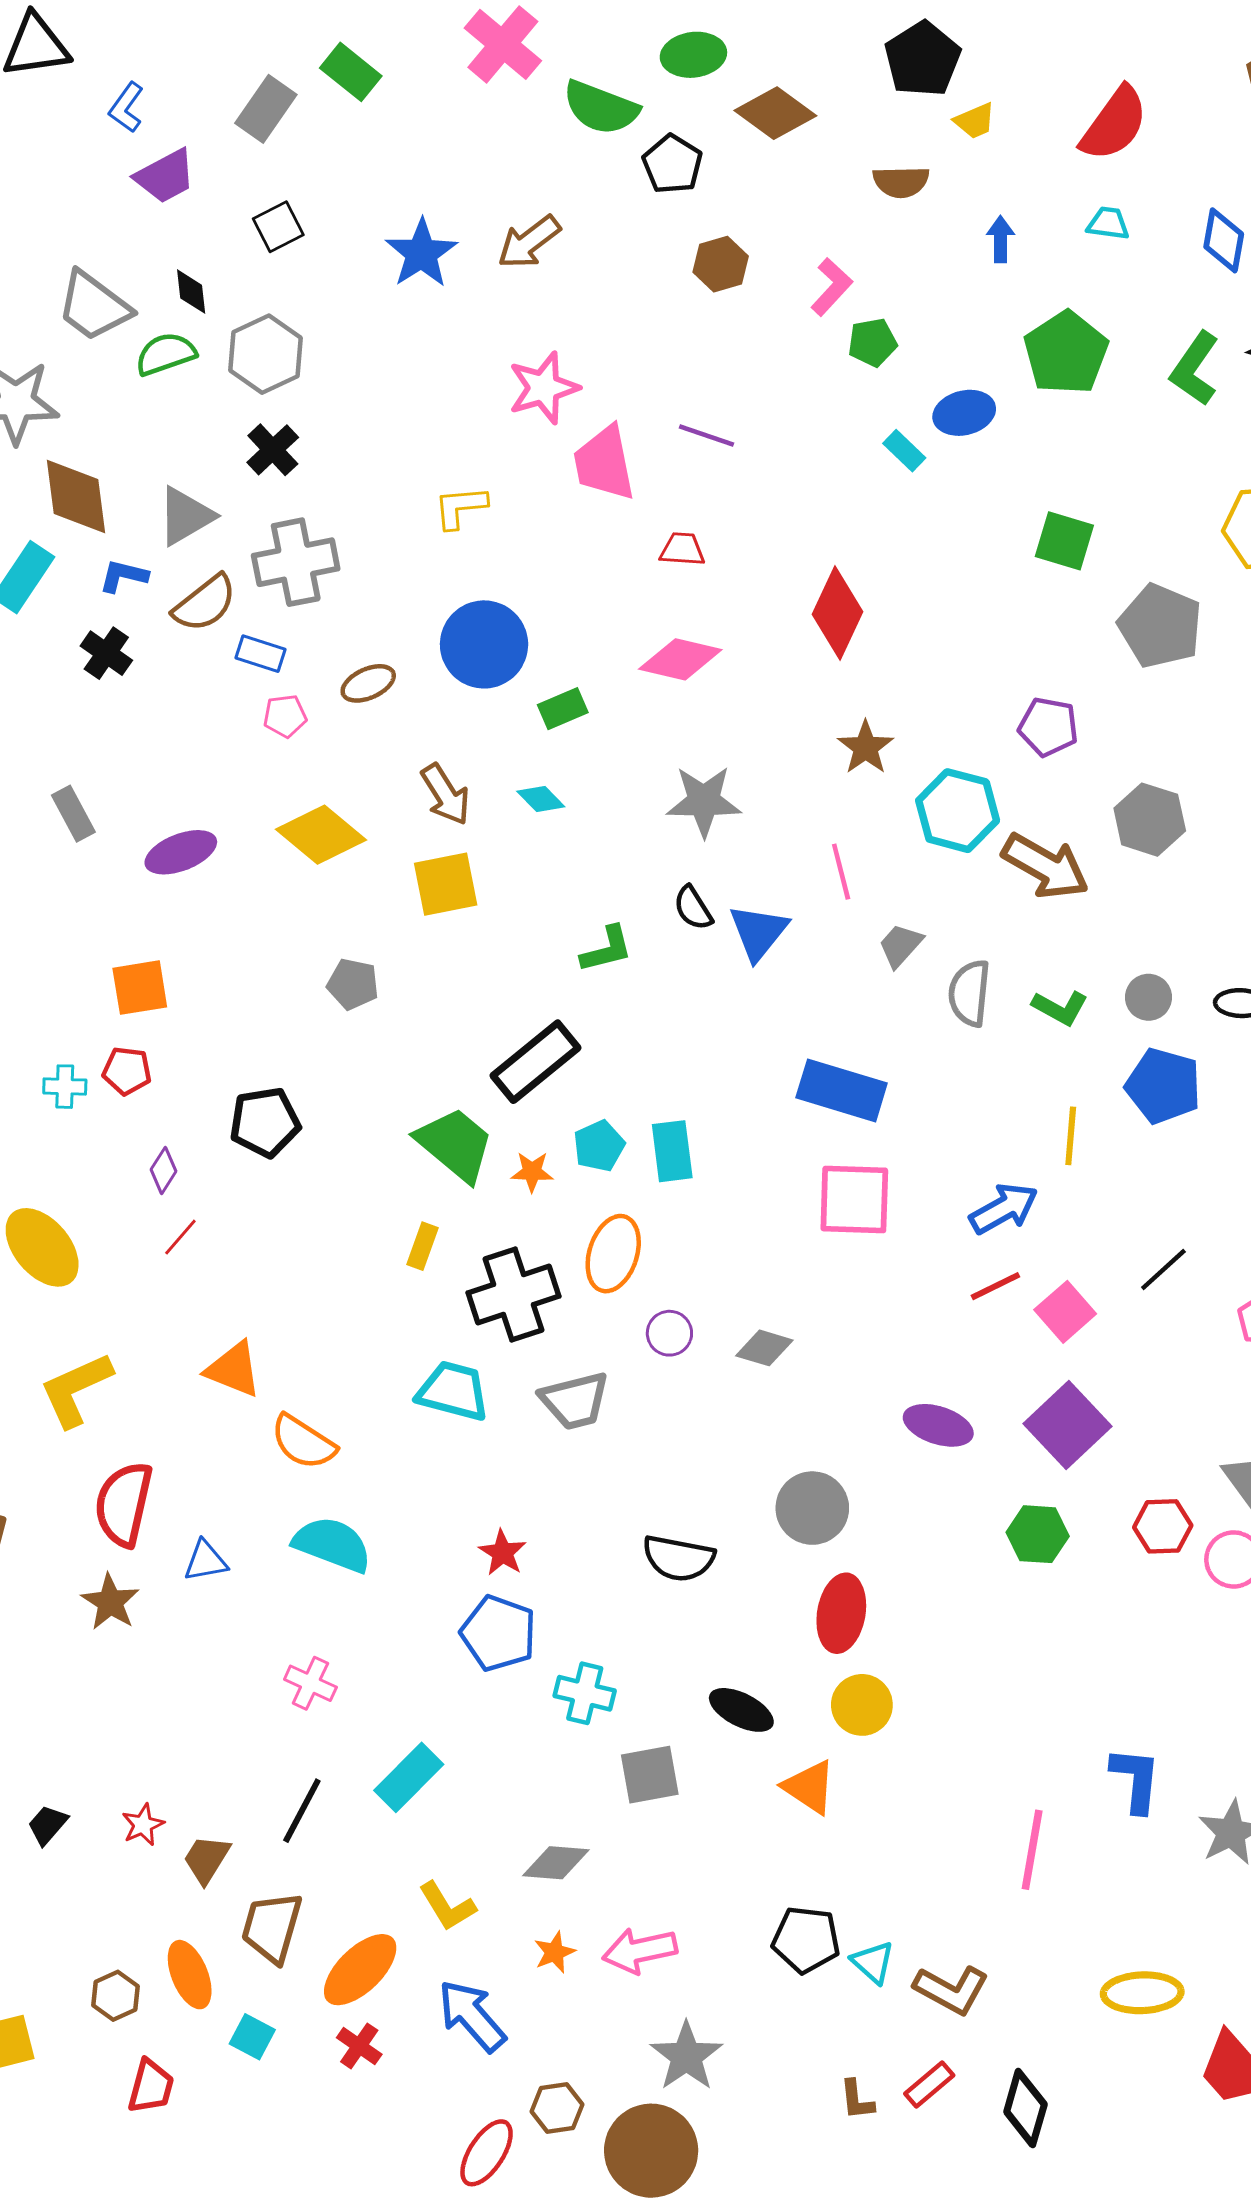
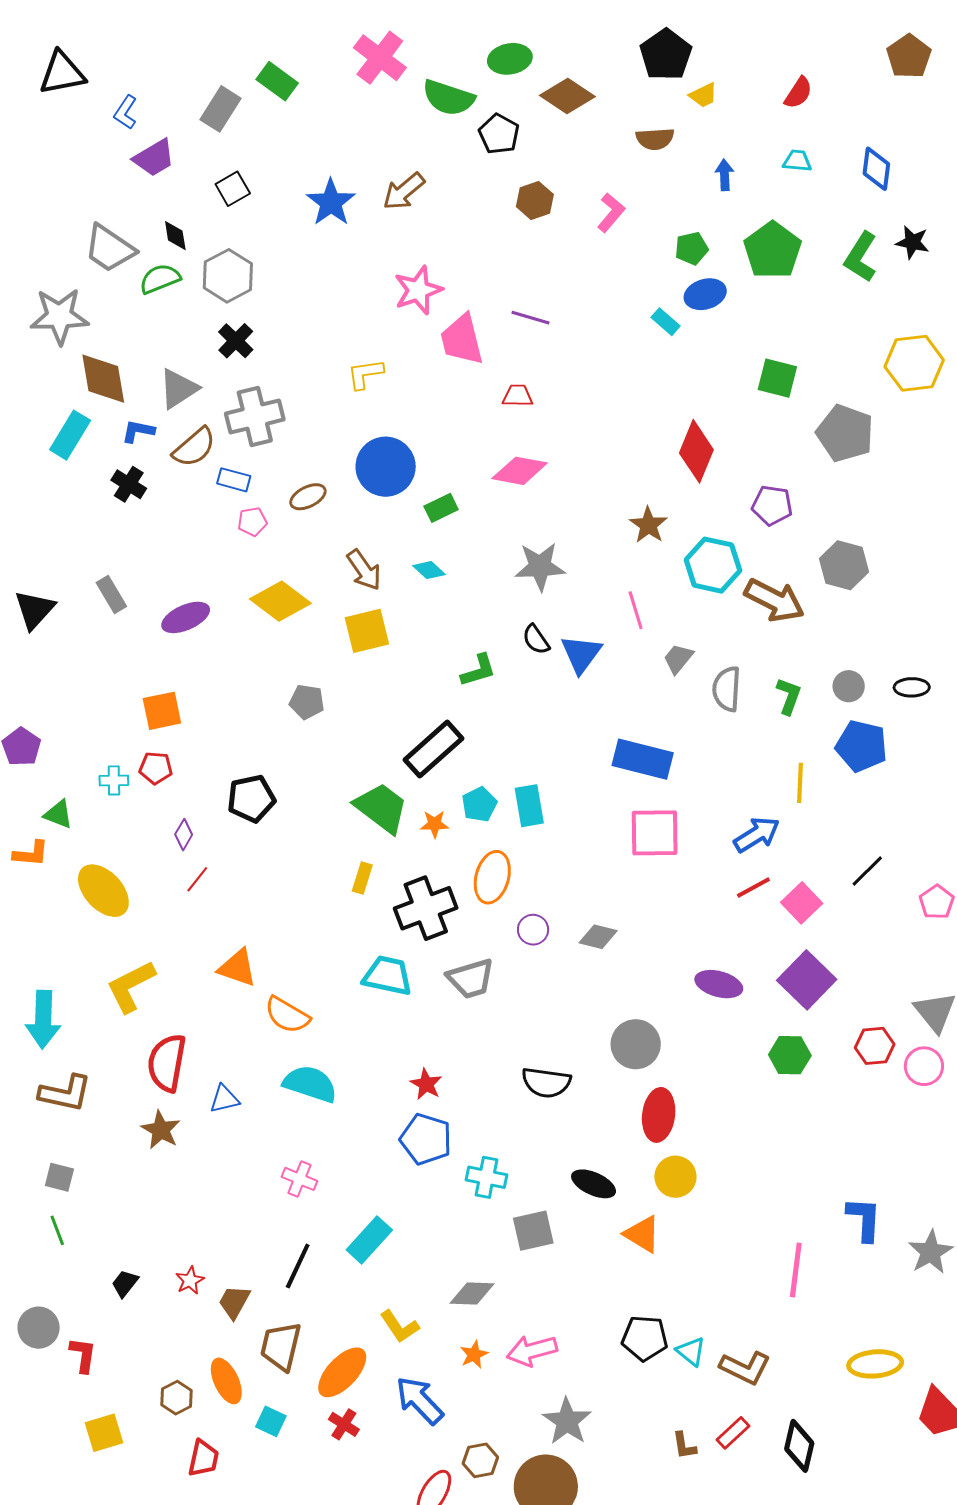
red semicircle: (1114, 124) -> (798, 93), size x0.6
green pentagon: (872, 342) -> (692, 248), moved
red diamond: (837, 613) -> (696, 451), moved
green L-shape: (1060, 1008) -> (789, 696), turned -96

